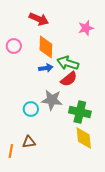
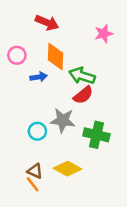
blue arrow: (46, 68) -> (39, 77), moved
yellow diamond: (84, 138) -> (68, 169), moved, turned -55
brown triangle: (29, 142) -> (35, 171), turned 32
orange line: (11, 151) -> (33, 184), moved, turned -48

